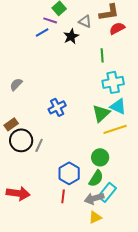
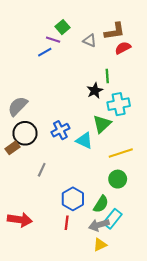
black star: (71, 36) -> (95, 91), moved
gray semicircle: (16, 84) -> (18, 106), size x1.5
cyan triangle: (118, 106) -> (84, 141), moved
green triangle: (101, 113) -> (102, 124), moved
black circle: (21, 140) -> (25, 133), moved
green circle: (100, 157) -> (118, 179), moved

